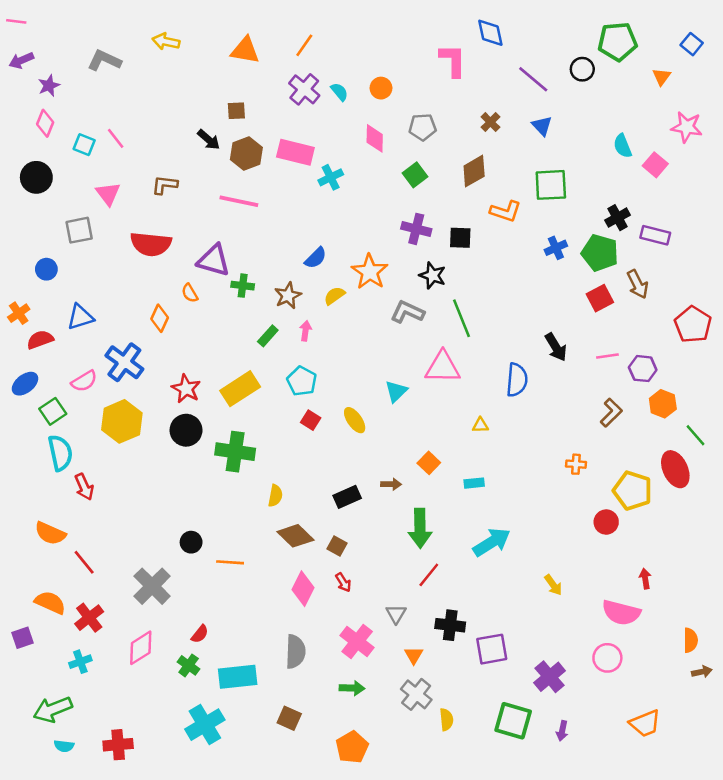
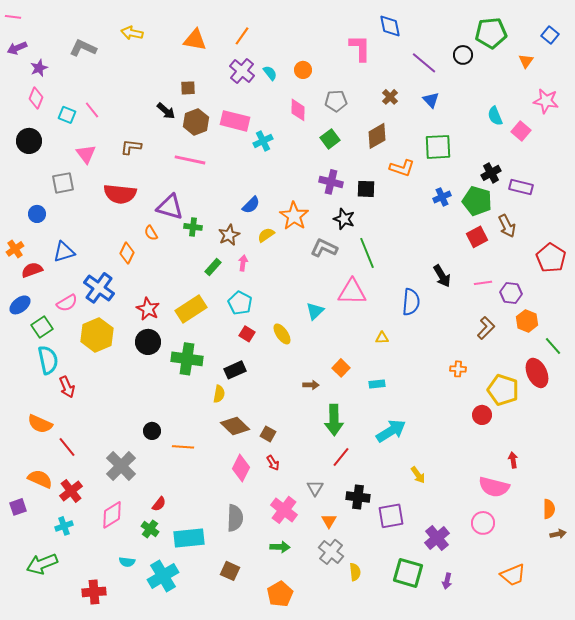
black rectangle: (347, 497) -> (235, 370), moved
yellow arrow: (553, 585) -> (418, 475), moved
cyan semicircle: (64, 746) -> (127, 562), moved

